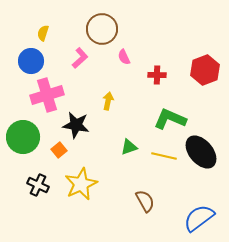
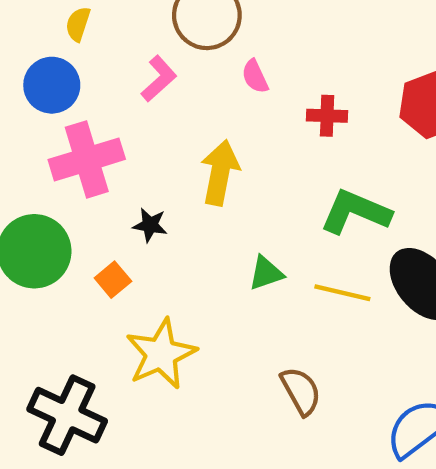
yellow arrow: (108, 101) -> (220, 173), size x1.6
black star: (76, 125) -> (150, 225), size x0.6
black cross: (38, 185) -> (67, 415), moved, size x1.6

